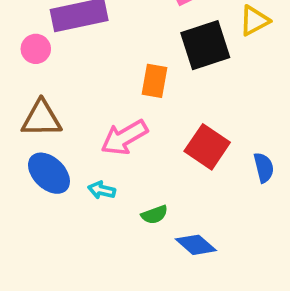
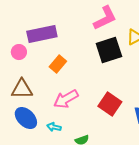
orange rectangle: (154, 81) -> (58, 64), moved, turned 30

